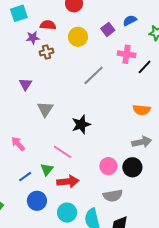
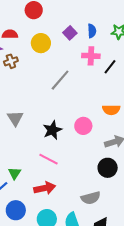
blue semicircle: (130, 20) -> (92, 31), moved, turned 120
pink line: (62, 152) -> (48, 159), moved
pink circle: (108, 166) -> (83, 126), moved
green triangle: (47, 170) -> (15, 173), moved

